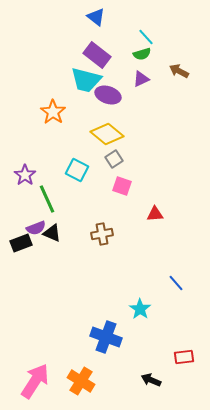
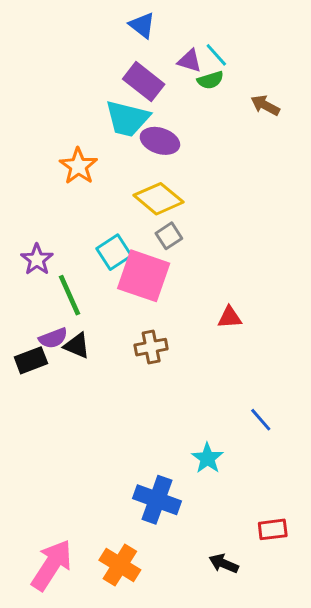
purple triangle: (141, 79) -> (190, 61), moved, turned 42
cyan square: (77, 170) -> (114, 252), turned 30
pink square: (122, 186) -> (144, 276), moved, size x1.8

